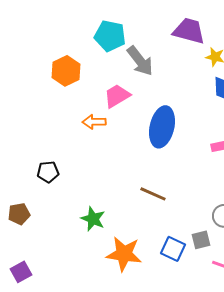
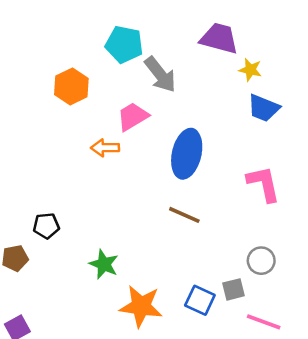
black pentagon: (48, 172) -> (46, 226), moved
brown line: (153, 194) -> (184, 215), moved

